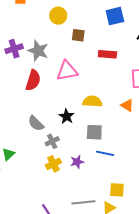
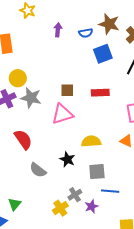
yellow circle: (58, 16) -> (18, 78), moved
brown square: (78, 35) -> (67, 90), moved
red semicircle: (33, 80) -> (23, 139), moved, turned -45
gray cross: (52, 141) -> (75, 195), moved
purple star: (77, 162) -> (91, 206), moved

